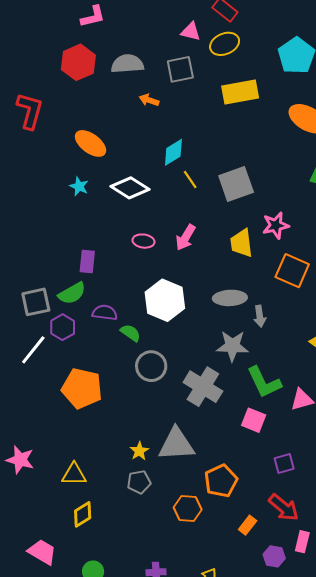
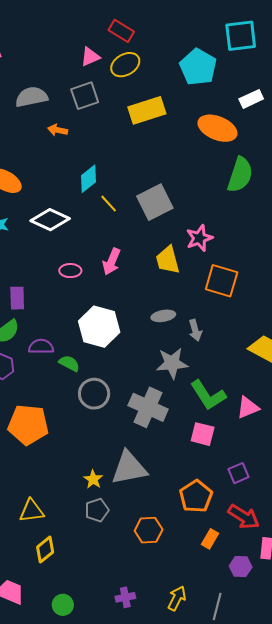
pink triangle: (191, 32) -> (90, 57), turned -30
gray ellipse: (230, 298) -> (163, 316), size x0.7
orange pentagon: (221, 481) -> (196, 496), moved

